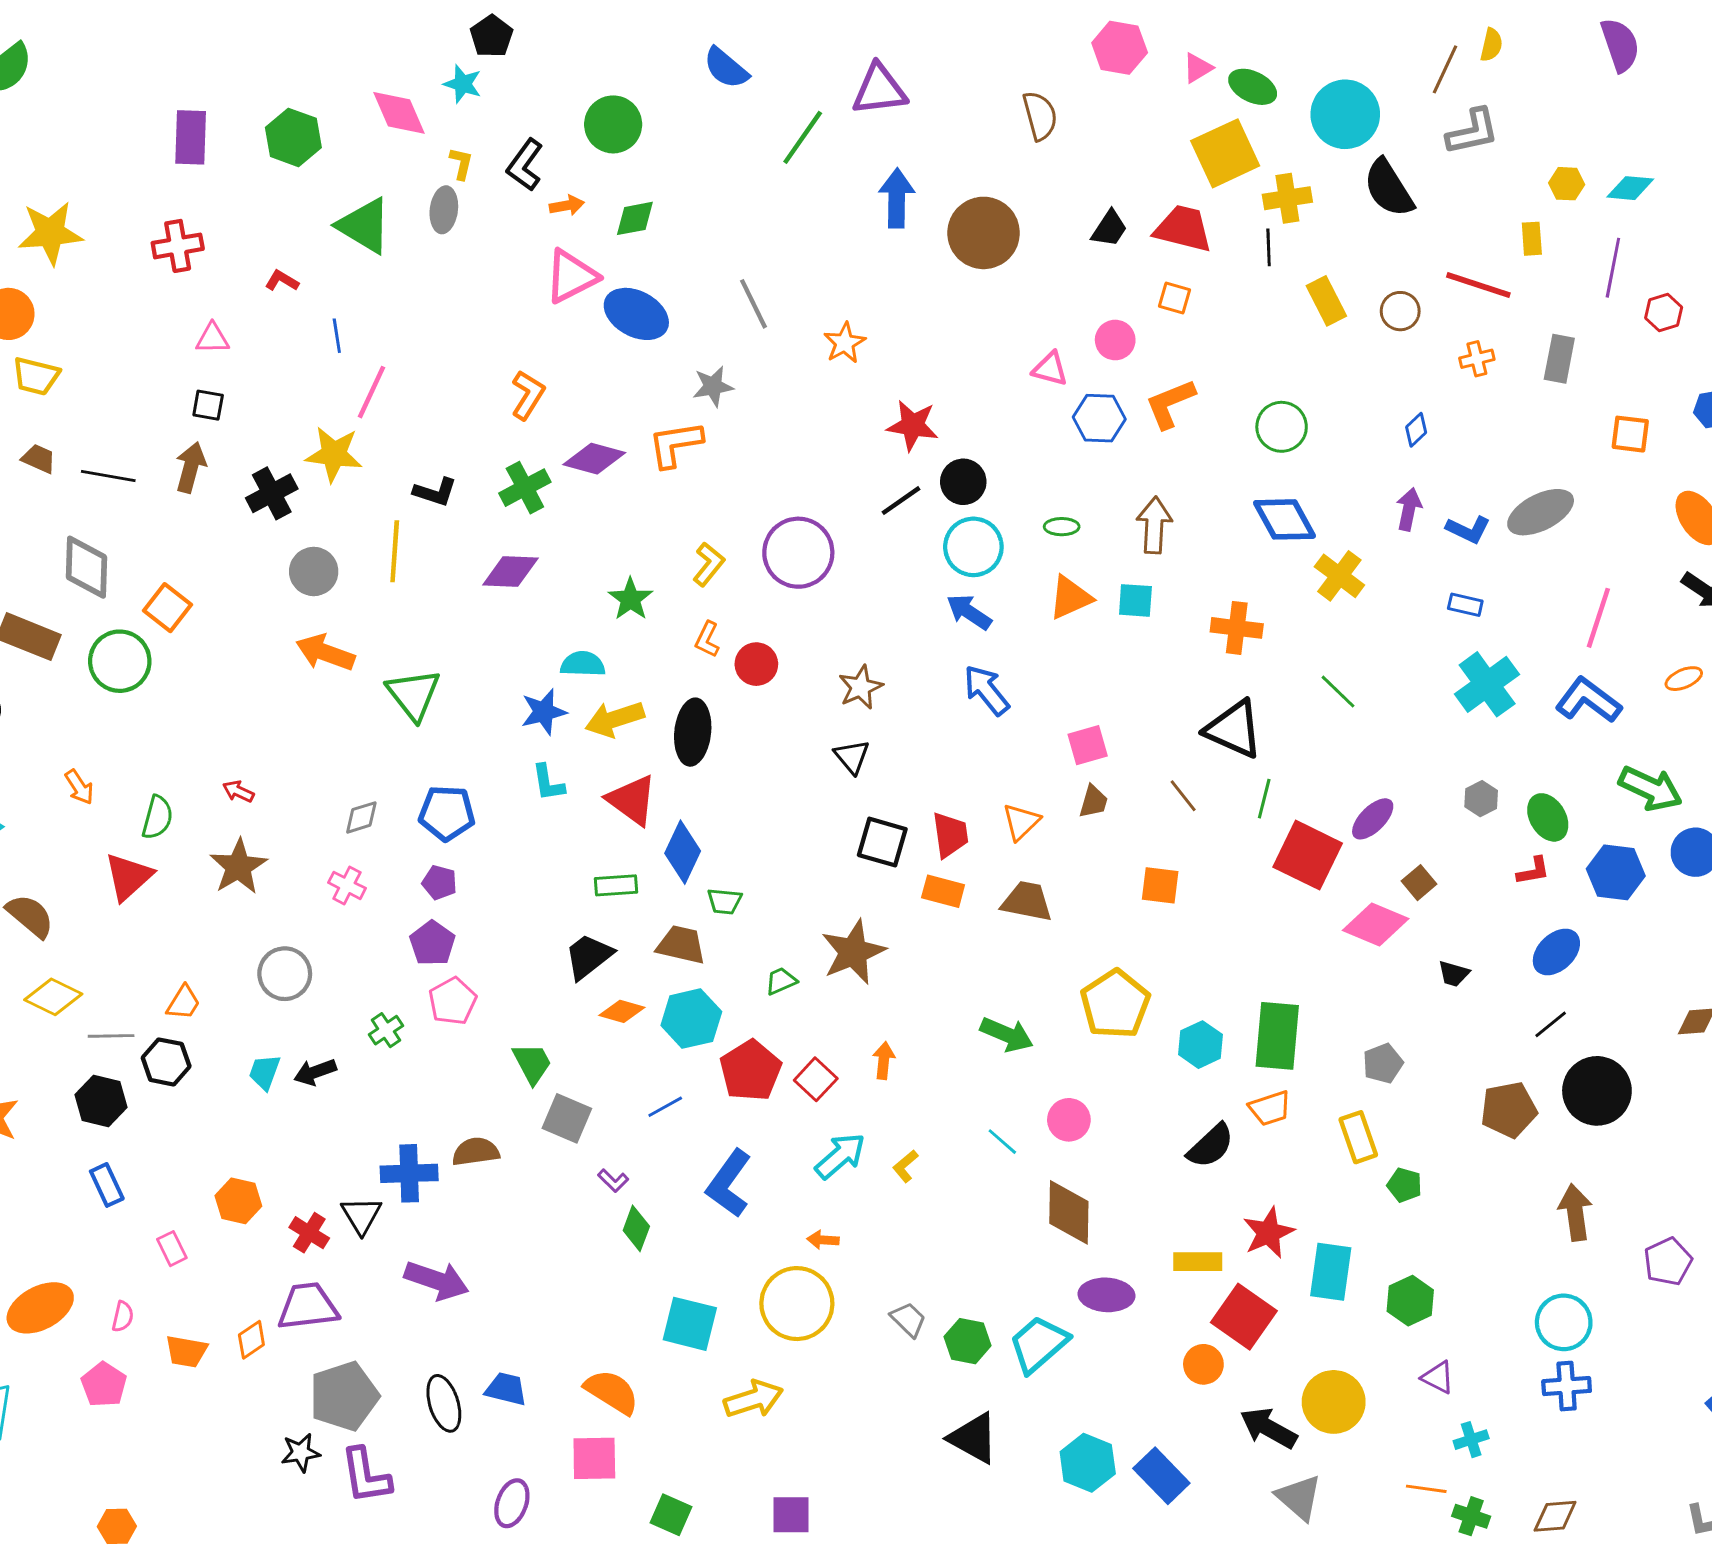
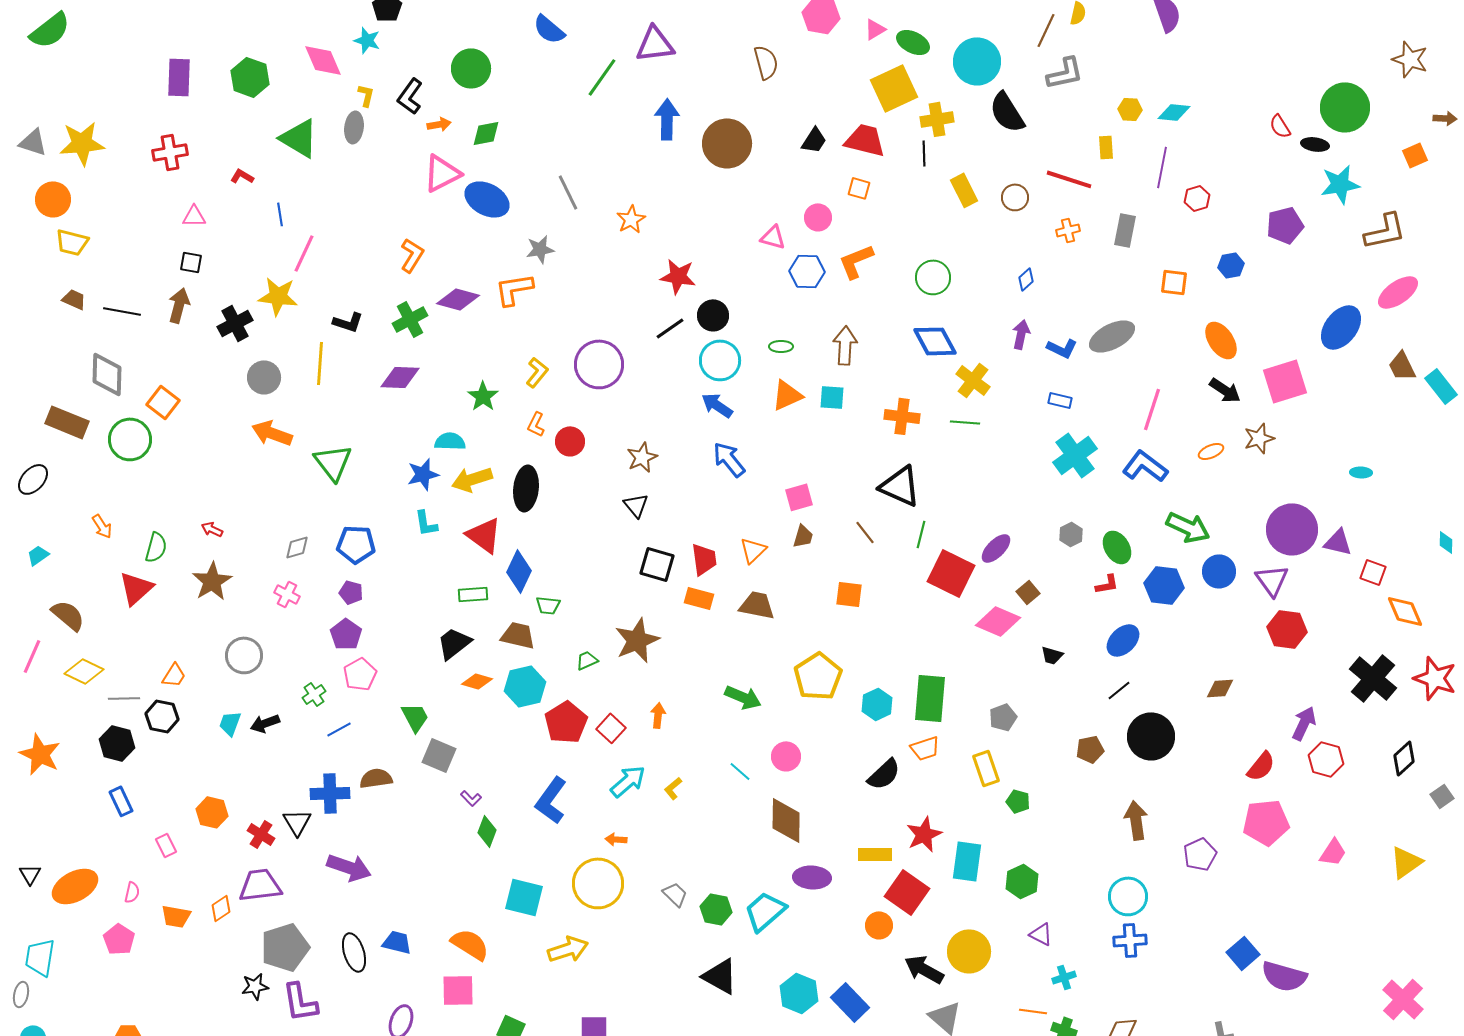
green line: (1338, 692) -> (965, 422), moved, turned -40
blue line: (665, 1107) -> (339, 729), moved
brown pentagon: (1509, 1110) -> (1090, 749), size x0.7

